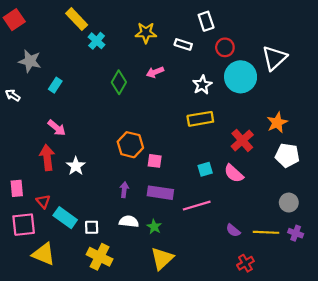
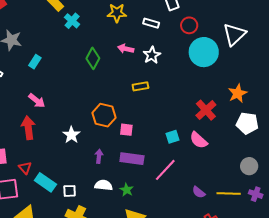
pink arrow: (155, 72) -> (126, 49), turned 35
white star: (202, 85) -> (152, 55), moved
yellow rectangle: (200, 119) -> (140, 86), moved, size x0.7
white star: (76, 166) -> (71, 135), moved
pink line: (197, 206) -> (165, 170), turned -30

